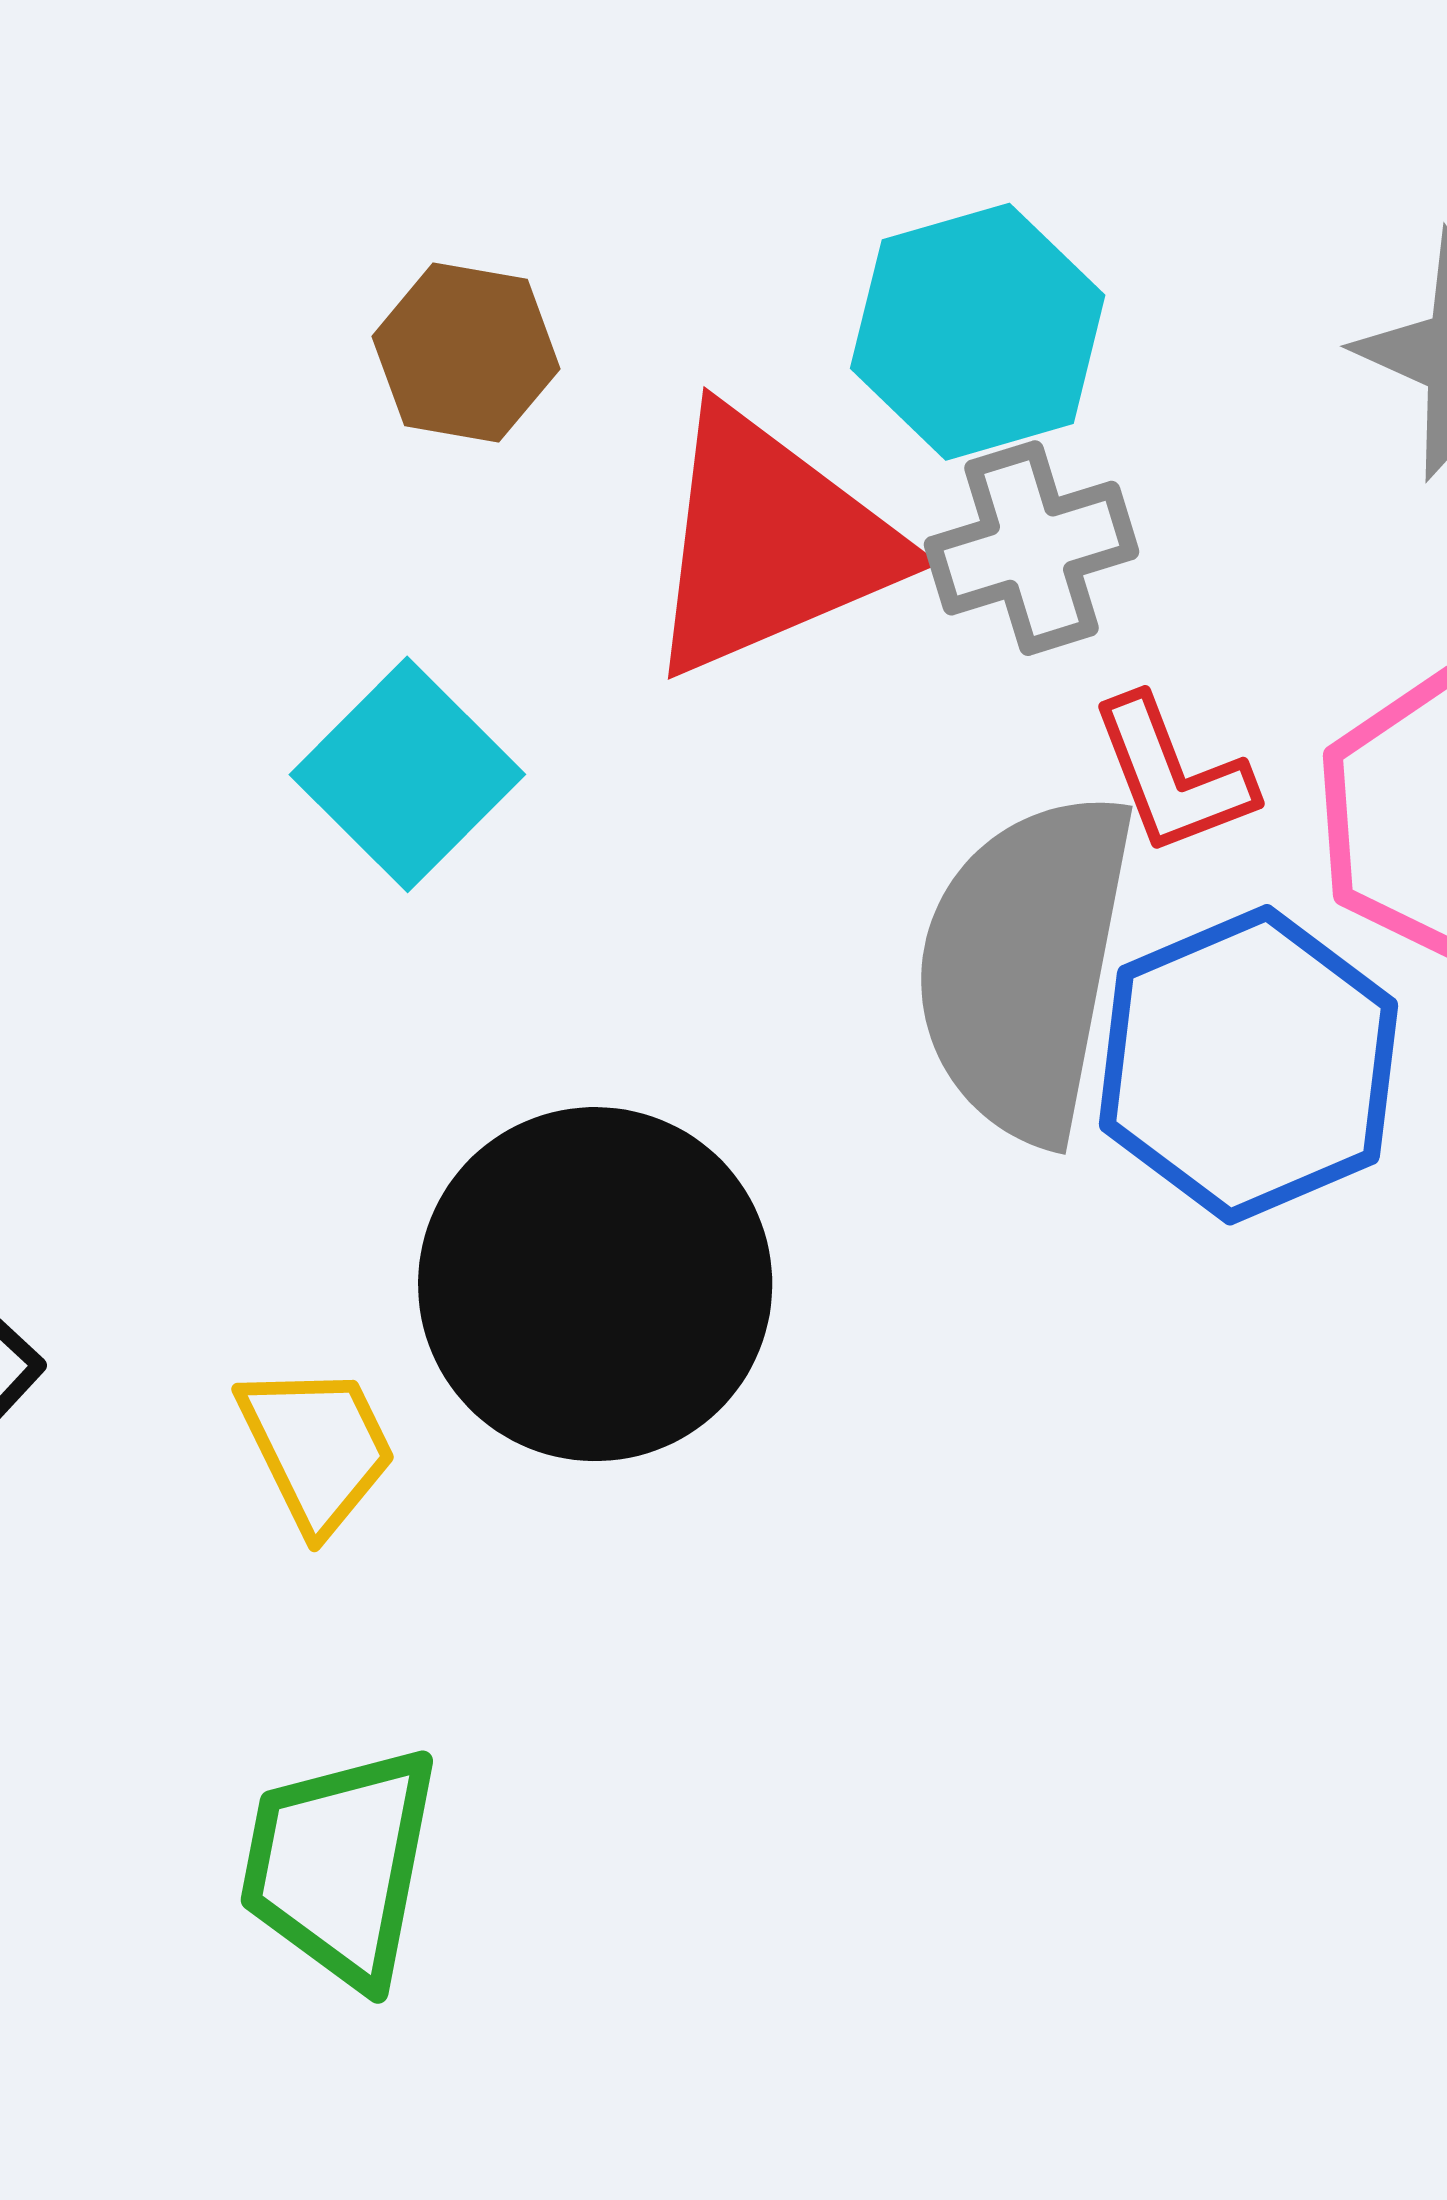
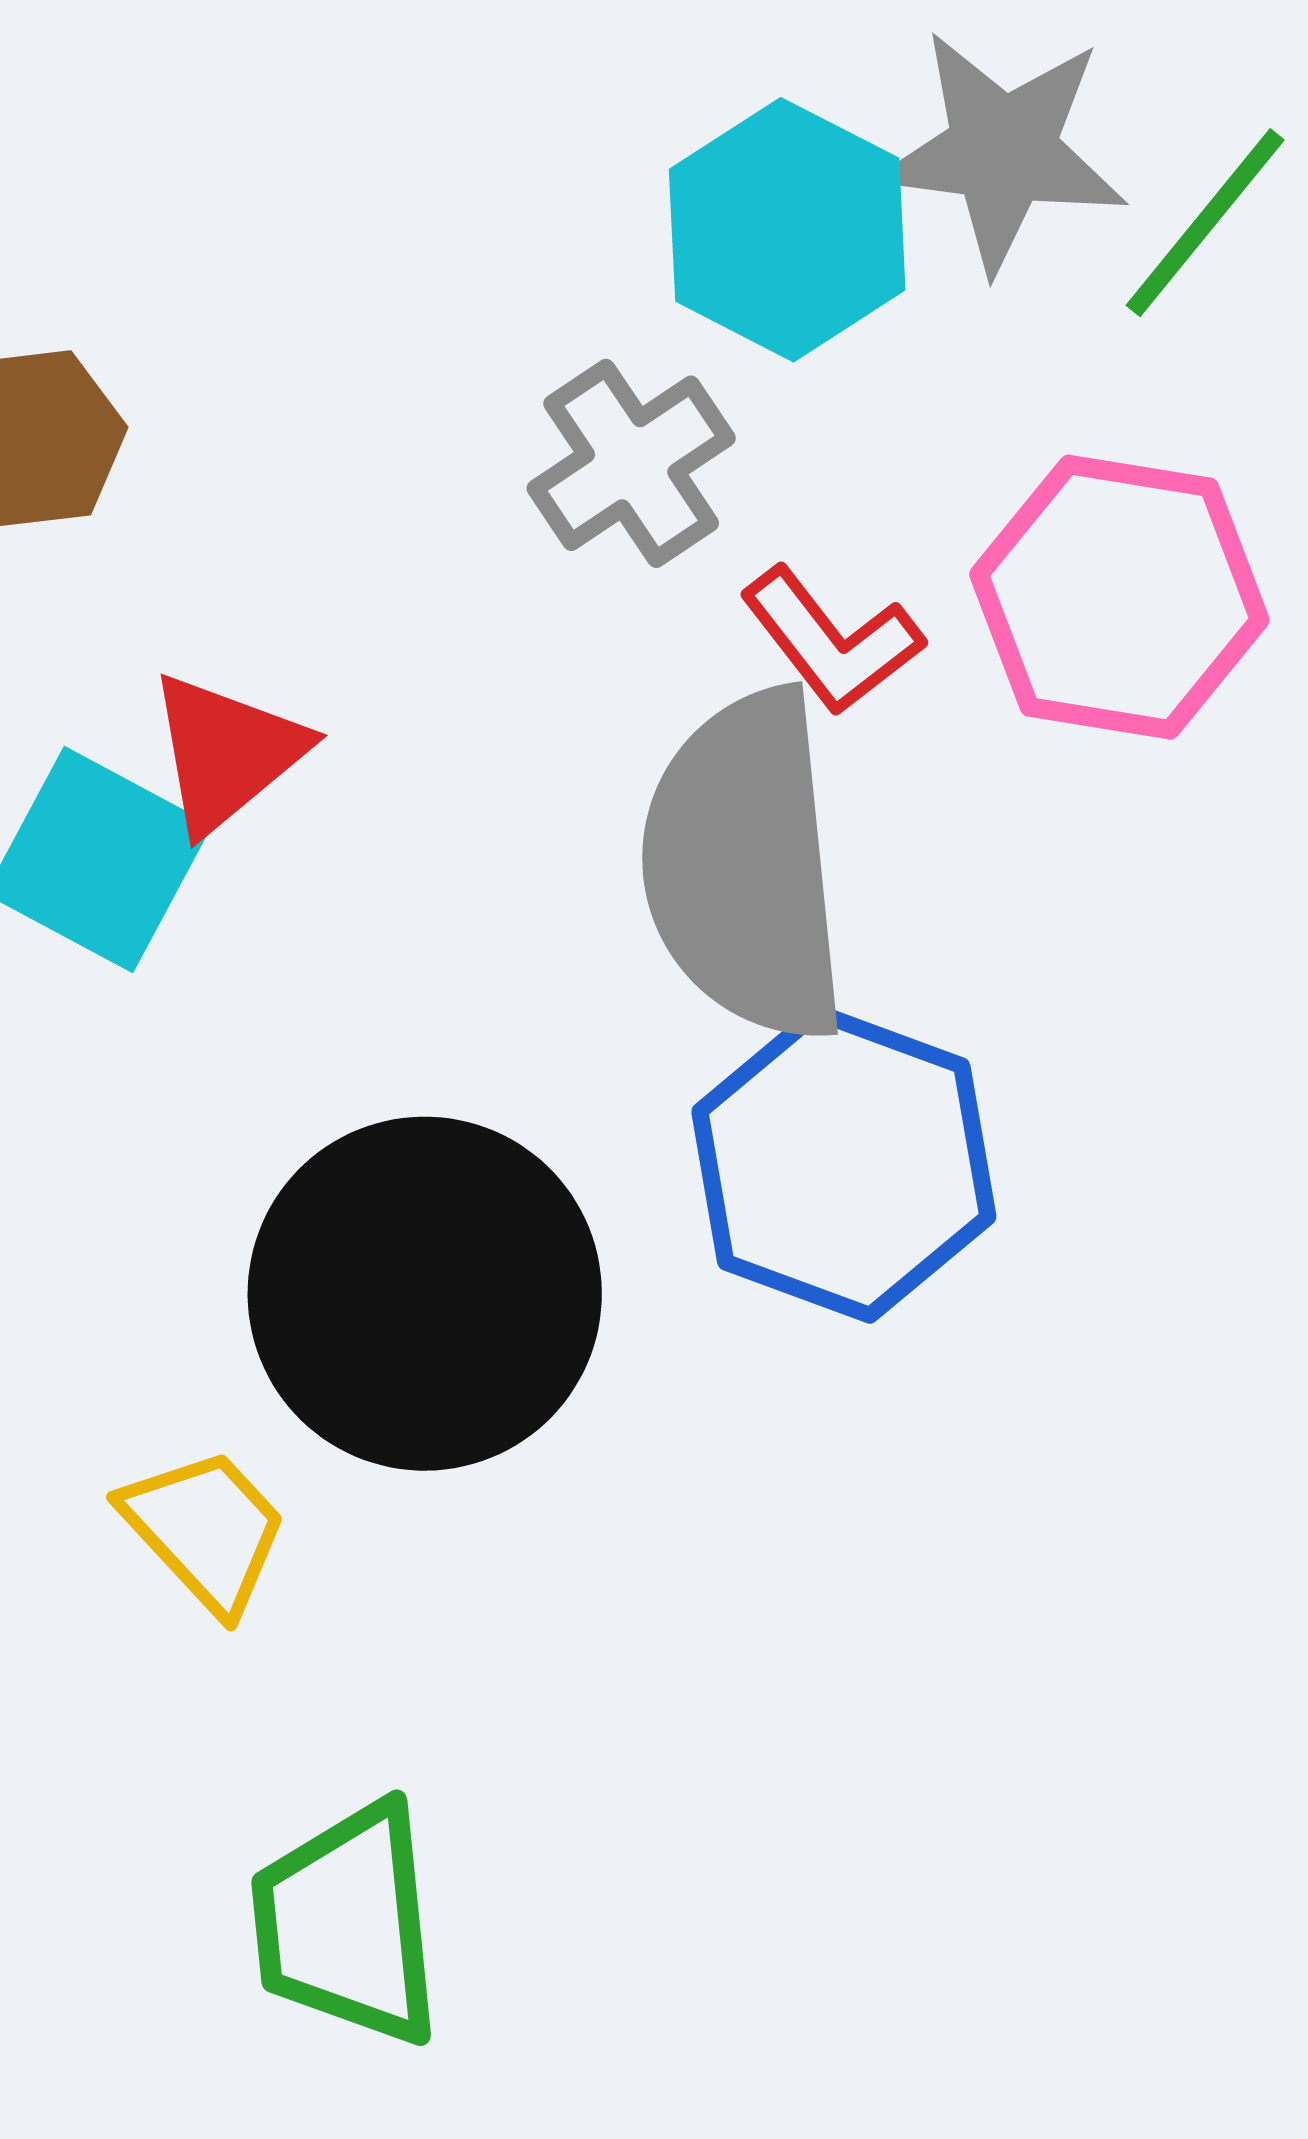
cyan hexagon: (978, 332) -> (787, 230), moved
red triangle: (771, 543) -> (227, 753), moved, size x0.6
blue hexagon: (1248, 1065) -> (844, 1164), moved

